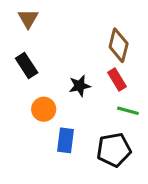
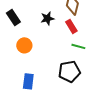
black star: (80, 86) -> (47, 18), moved
blue rectangle: (66, 140) -> (28, 81), moved

